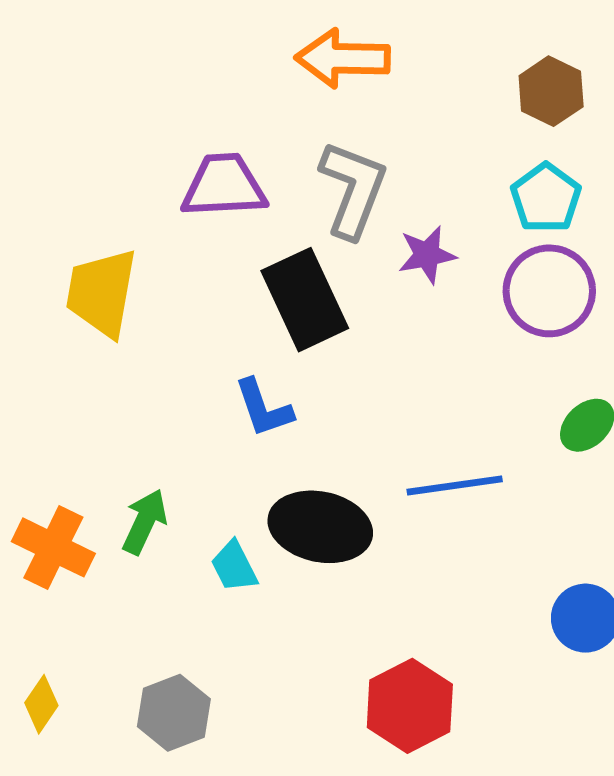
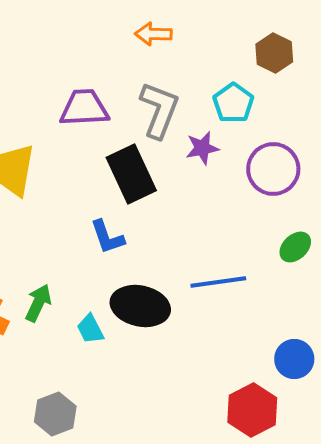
orange arrow: (343, 58) -> (153, 34), size x0.7
cyan pentagon: (546, 198) -> (233, 103), moved
red hexagon: (410, 706) -> (252, 410), moved

